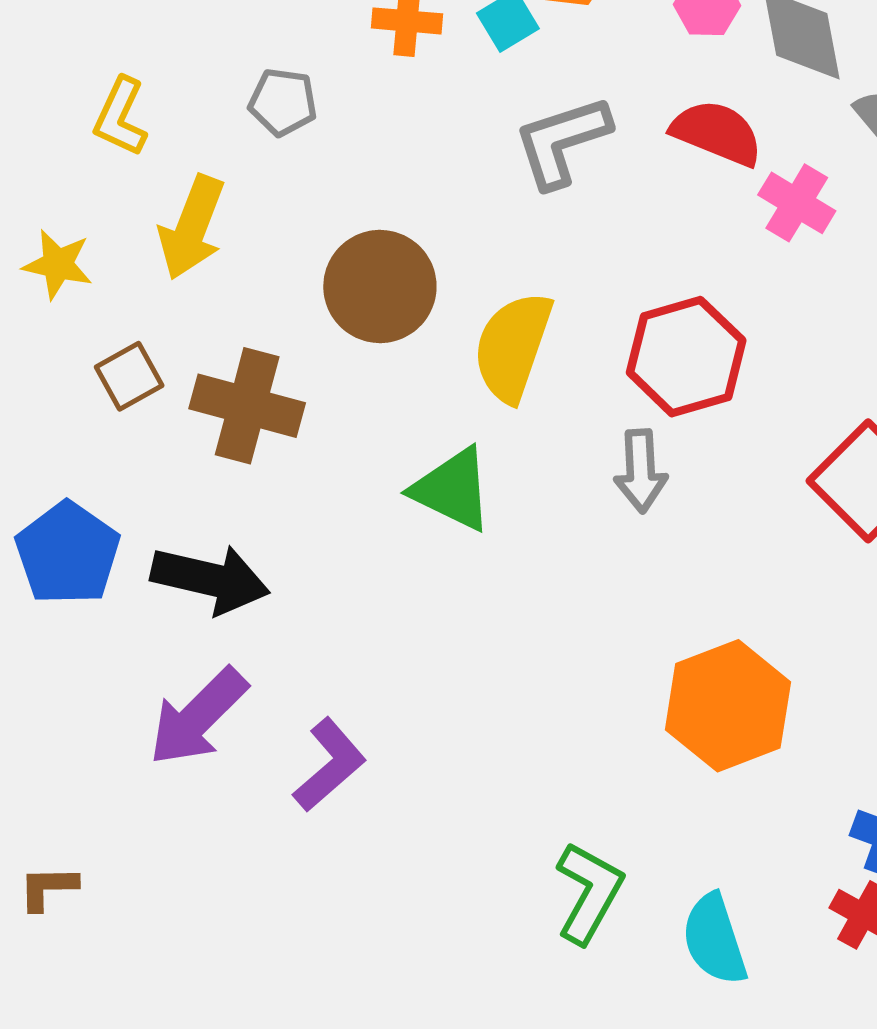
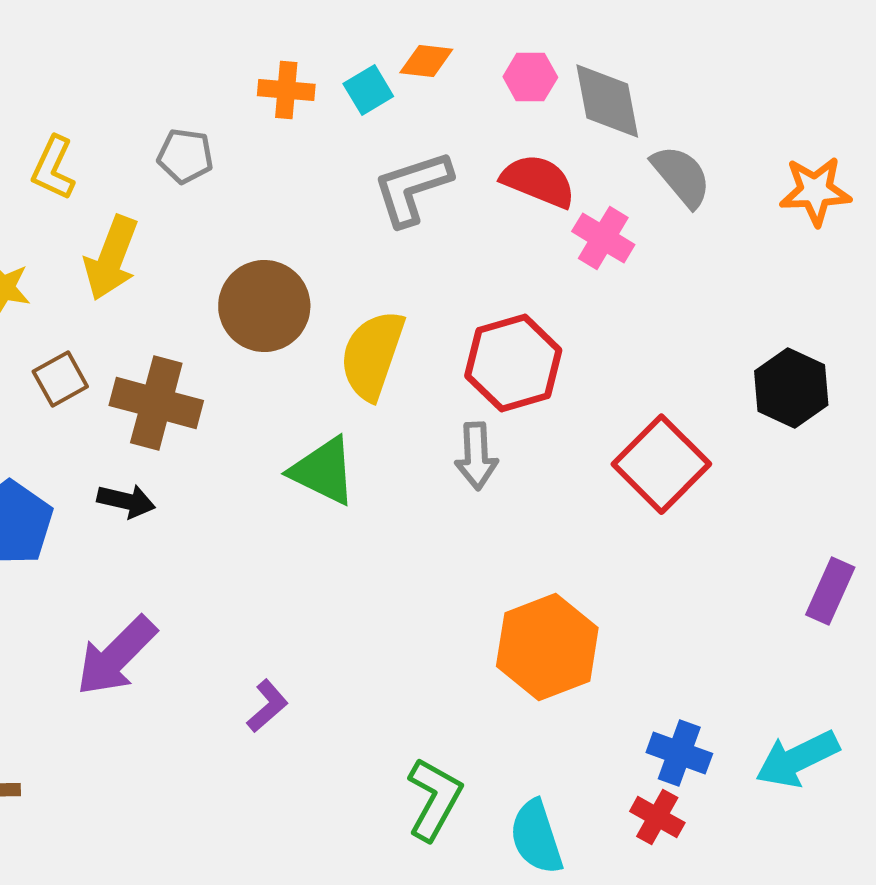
black arrow: (210, 579) -> (126, 501), moved, size x0.6
purple L-shape: (330, 765) -> (267, 706), moved, size x0.7

